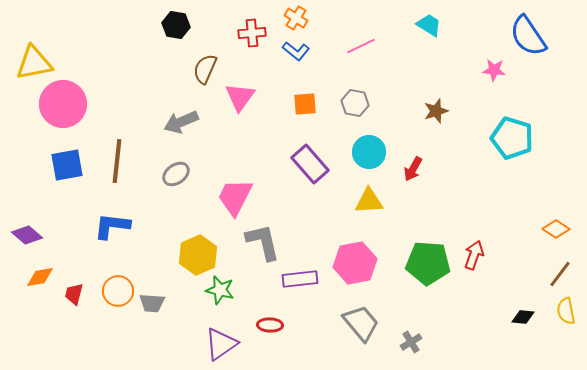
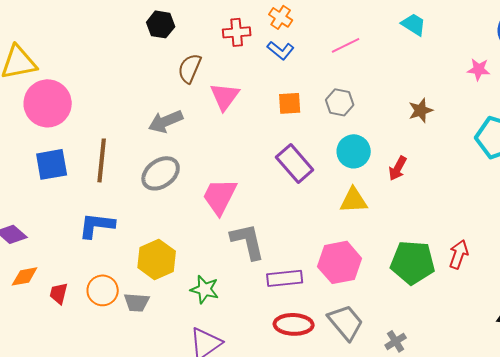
gray ellipse: (176, 174) -> (161, 173), size x1.4
yellow hexagon: (198, 255) -> (157, 259), moved
red ellipse: (270, 325) -> (294, 324), moved, size x1.5

